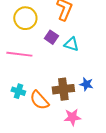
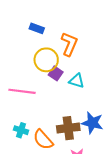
yellow circle: (25, 18) -> (46, 60), moved
blue star: (86, 84) -> (92, 123), size x1.5

